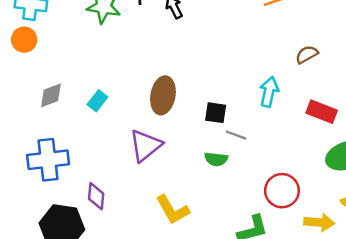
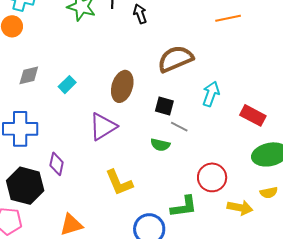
brown semicircle: (307, 55) -> (175, 59), moved, size x1.8

